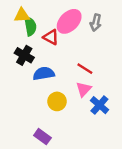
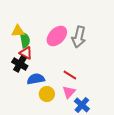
gray arrow: (96, 23) -> (79, 37), size x1.5
red triangle: (51, 37) -> (26, 53), moved
yellow circle: (57, 101) -> (47, 94), moved

